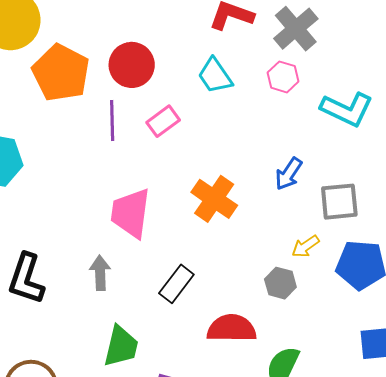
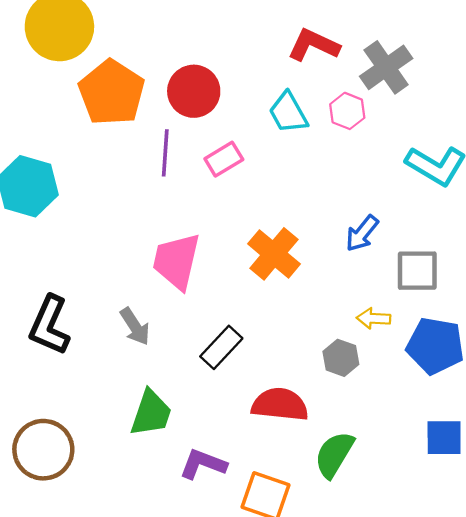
pink hexagon: (283, 77) -> (347, 111), moved
yellow arrow: (305, 246) -> (374, 318), turned 32
gray arrow: (100, 273) -> (135, 326), turned 144

